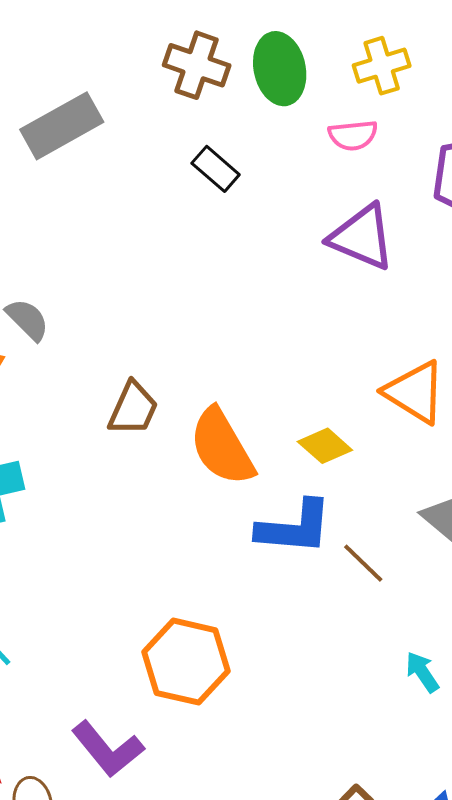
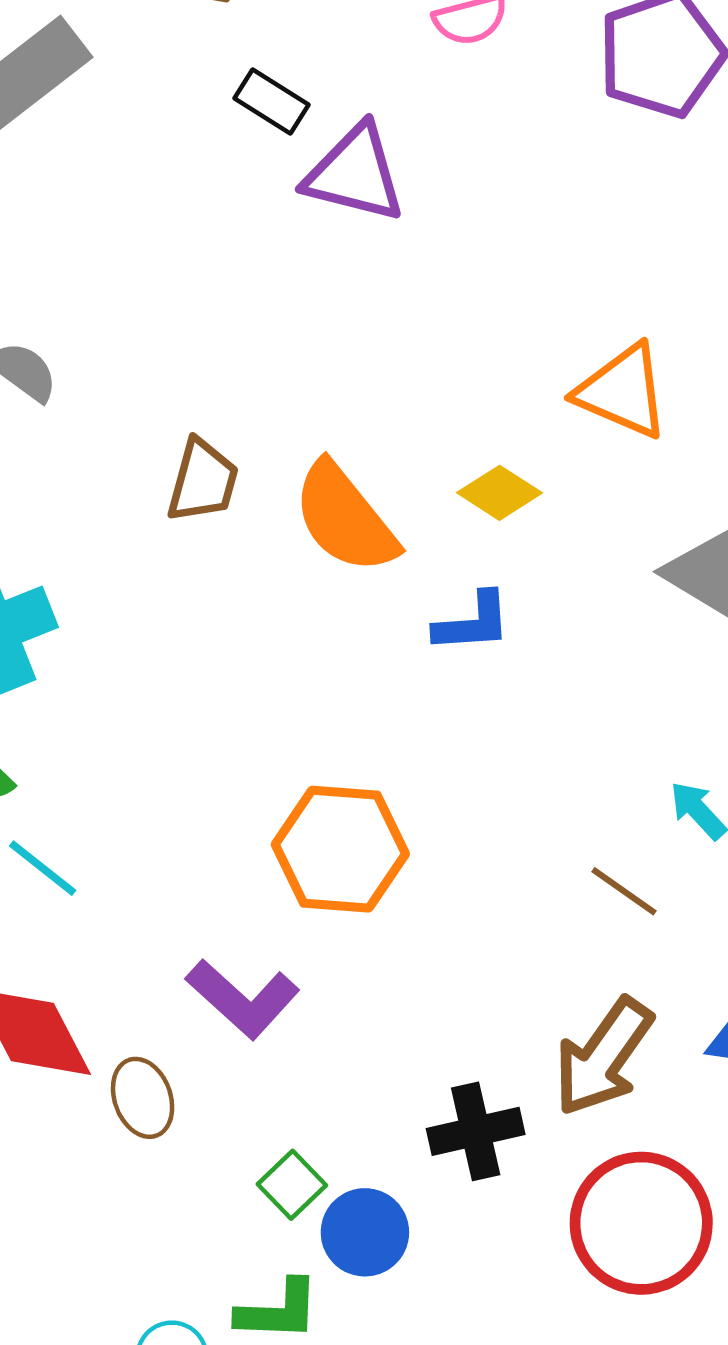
purple triangle: (362, 237) -> (355, 174), moved
blue L-shape: (294, 527) -> (473, 623), size x0.7
brown line: (363, 563) -> (624, 891), moved

